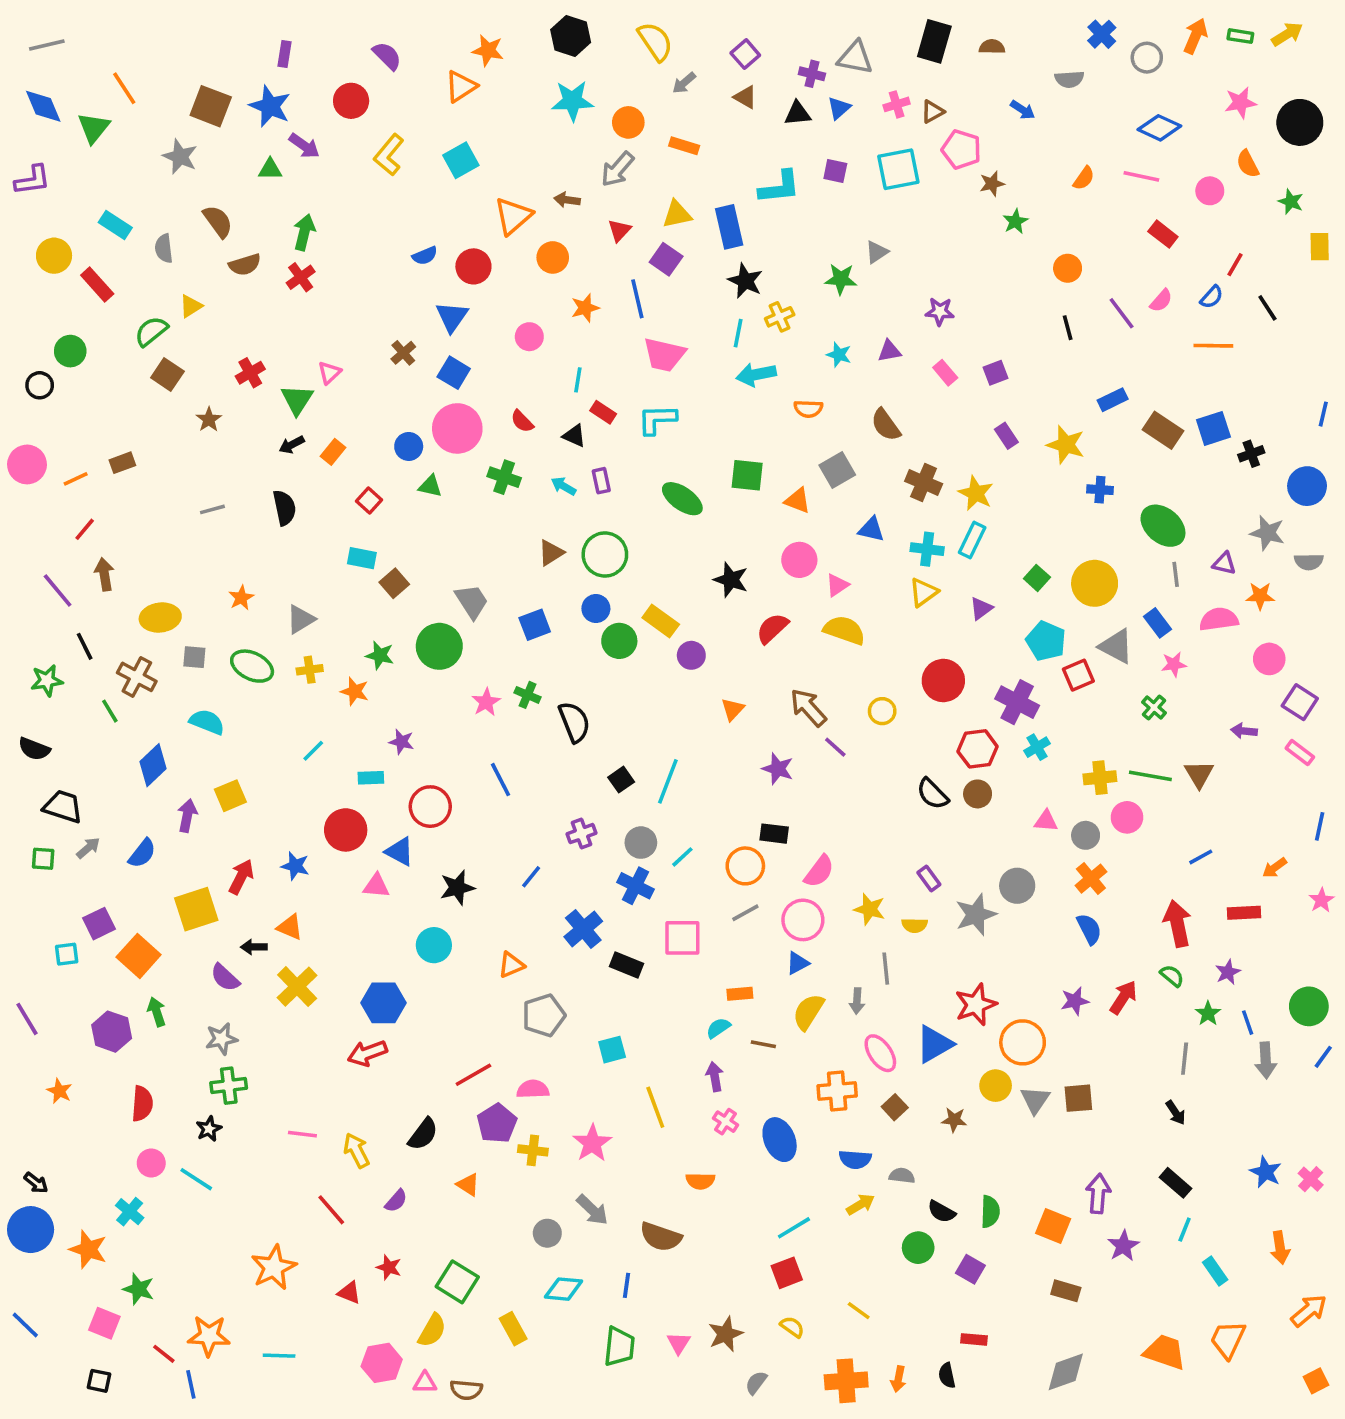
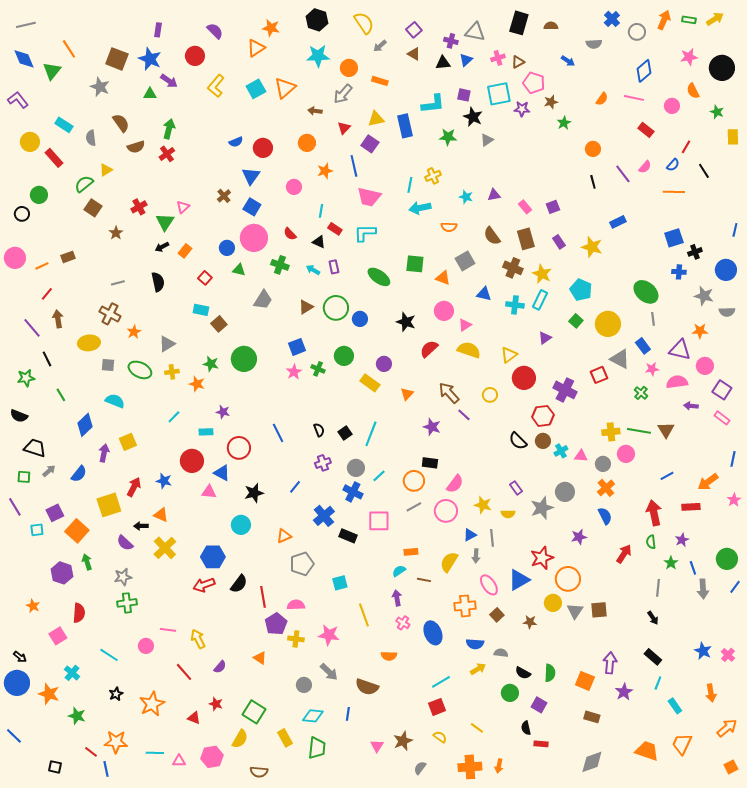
blue diamond: (1159, 128) -> (644, 71), turned -65
purple L-shape: (32, 180) -> (18, 100), turned -120
orange triangle: (513, 216) -> (285, 88), moved
green star: (841, 279) -> (448, 137), moved
black star: (745, 281) -> (473, 117), moved
purple star: (940, 311) -> (522, 109), moved
brown rectangle: (1163, 430) -> (526, 239), moved, turned 40
blue cross: (1100, 490) -> (679, 272), moved
purple triangle: (1224, 563) -> (680, 350), moved, size x1.6
yellow triangle: (924, 592) -> (509, 355), moved
gray trapezoid: (472, 601) -> (263, 300), moved, turned 65
blue circle: (596, 609) -> (360, 319), moved
pink semicircle: (1219, 619) -> (677, 382), moved
yellow rectangle: (661, 621) -> (370, 383), moved
cyan pentagon: (1046, 641) -> (581, 290), moved
brown cross: (137, 677) -> (110, 314), moved
green cross: (527, 695) -> (318, 369), moved
pink star: (486, 702) -> (294, 372), moved
black semicircle: (574, 722) -> (319, 430), moved, size x0.6
cyan cross: (1037, 747) -> (561, 451), moved
orange arrow: (1275, 868) -> (708, 482), size x1.5
blue triangle: (798, 963) -> (470, 535), moved
green semicircle: (1172, 976) -> (651, 542), turned -136
purple star: (1075, 1001) -> (579, 537), moved
purple line: (27, 1019) -> (15, 507), moved
red line: (473, 1075) -> (263, 597), turned -70
black star: (209, 1129) -> (116, 694), moved
black semicircle: (423, 1134) -> (239, 584), moved
pink star: (592, 1143) -> (329, 635), turned -30
pink circle: (151, 1163) -> (146, 646), moved
pink square: (104, 1323) -> (58, 636), moved, turned 36
green trapezoid: (619, 1347) -> (317, 748), moved
black semicircle: (947, 1375) -> (526, 728), moved
pink triangle: (425, 1383) -> (179, 761), moved

